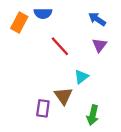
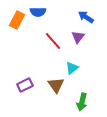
purple triangle: (99, 45) -> (78, 37), moved
purple rectangle: (43, 108) -> (25, 85), moved, turned 56

